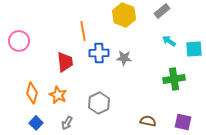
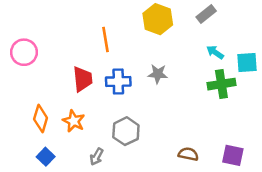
blue cross: (99, 53) -> (118, 82), moved
green cross: (174, 79) -> (221, 84), moved
gray arrow: (67, 123) -> (97, 157), moved

